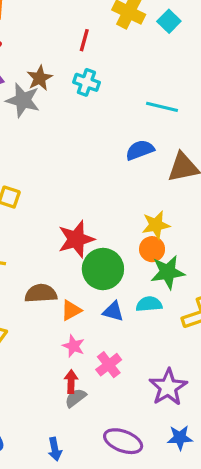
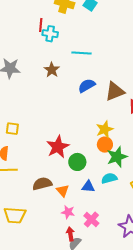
brown star: (40, 78) -> (52, 70), moved
cyan cross: (86, 82) -> (50, 34), moved
cyan line: (162, 107) -> (82, 53), moved
green circle: (103, 269) -> (77, 162), size x0.7
orange triangle: (71, 310) -> (63, 191), turned -32

